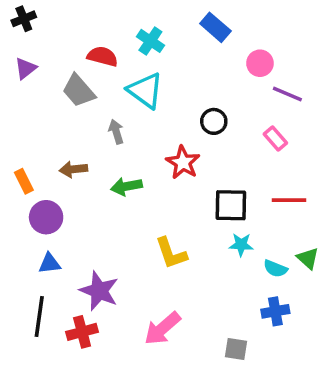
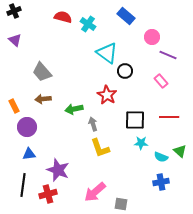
red semicircle: (103, 56) -> (63, 17), moved
purple triangle: (26, 68) -> (15, 40), turned -40
gray trapezoid: (79, 91) -> (42, 72), moved
cyan triangle: (145, 91) -> (107, 53), moved
gray arrow: (116, 132) -> (93, 124), moved
gray square: (236, 349) -> (121, 204), moved

